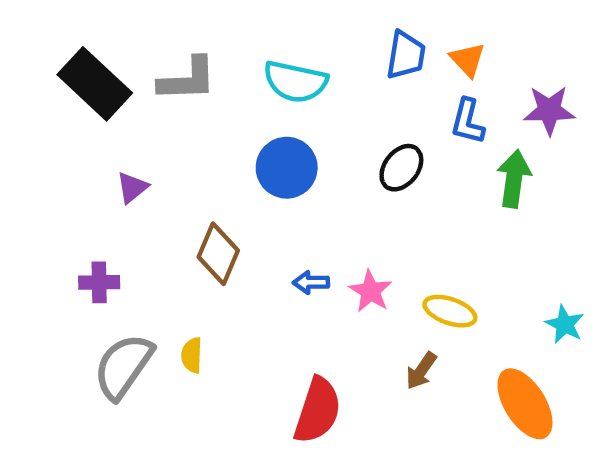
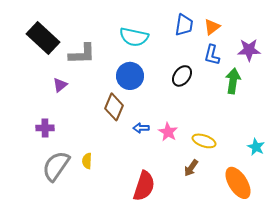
orange triangle: (468, 60) -> (212, 27), turned 36
gray L-shape: (187, 79) -> (82, 54), moved
brown diamond: (218, 254) -> (114, 107), moved

